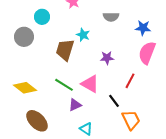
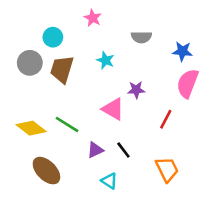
brown trapezoid: (65, 50) -> (62, 69), moved
pink triangle: (90, 84) -> (113, 109), moved
green line: (64, 85) -> (67, 124), moved
black line: (114, 101) -> (123, 150), moved

